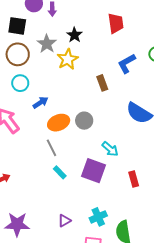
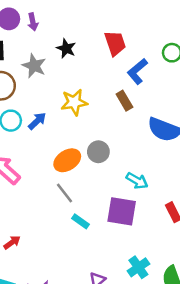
red trapezoid: (116, 23) -> (115, 43), moved
yellow star: (68, 59) -> (74, 102), moved, turned 30
brown rectangle: (102, 83) -> (124, 101), moved
blue arrow: (40, 103) -> (37, 121), moved

